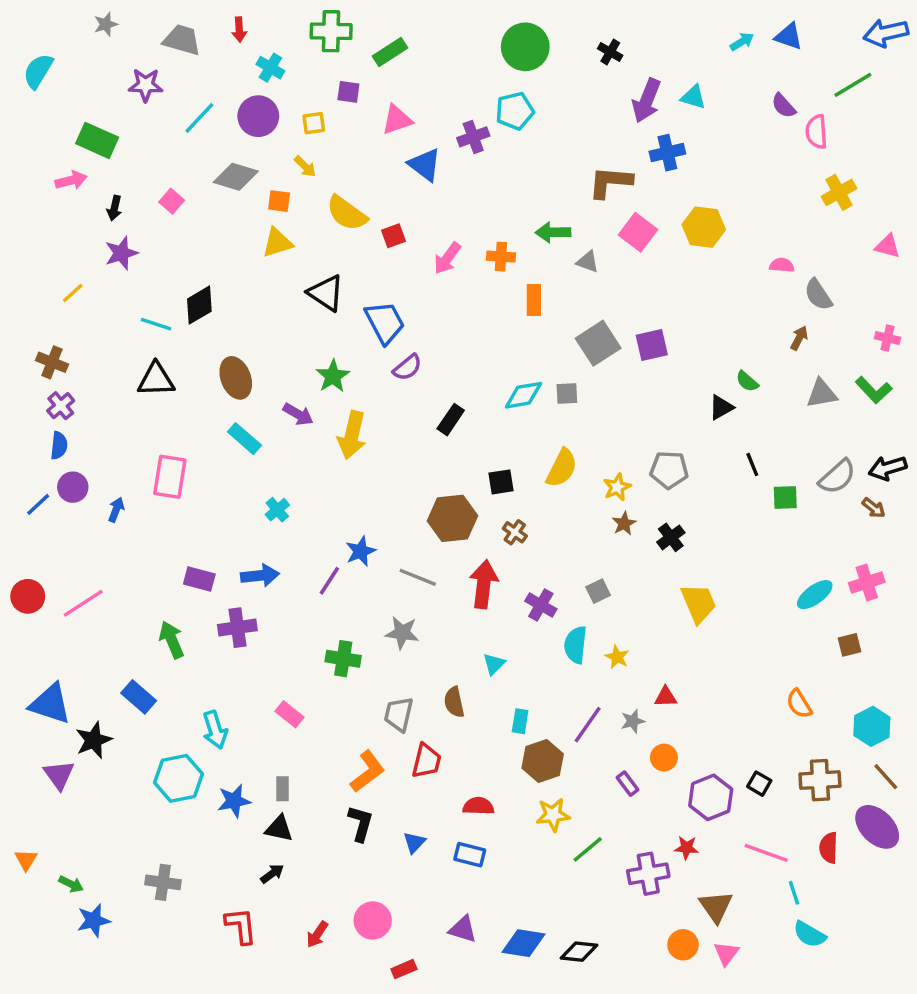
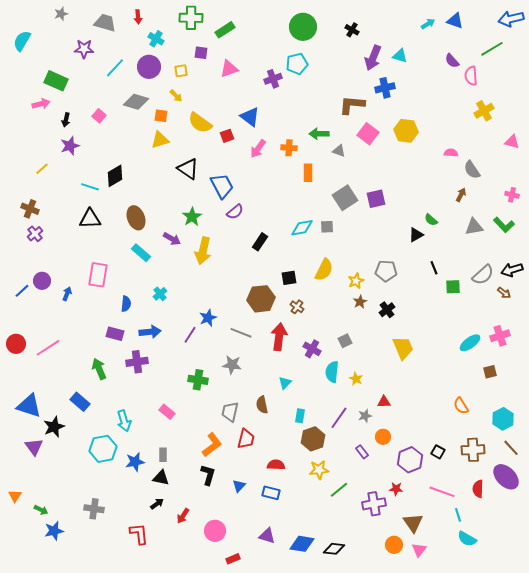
blue triangle: (425, 165) -> (250, 117), moved
blue semicircle: (59, 446) -> (126, 304), moved
red arrow: (317, 934) -> (183, 516), moved

